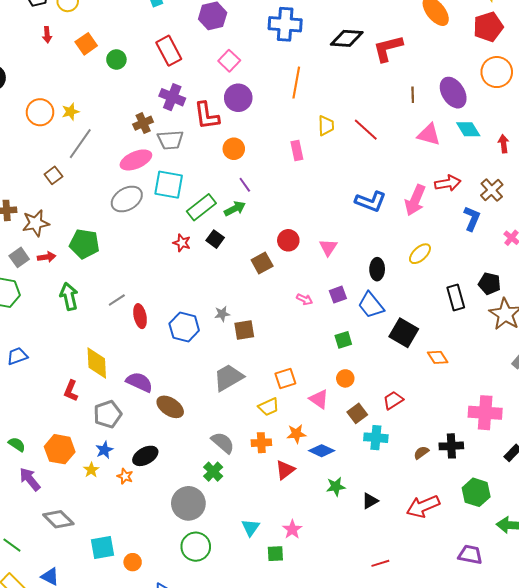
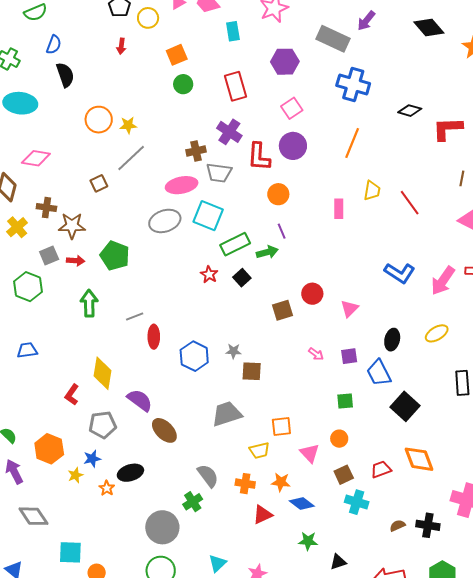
black diamond: (347, 38) -> (410, 111), size x0.7
orange square: (86, 44) -> (177, 55), moved
orange diamond: (438, 357) -> (419, 459), moved, size x1.5

